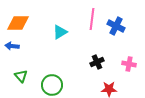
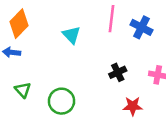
orange diamond: (18, 23) -> (19, 24), turned -45
cyan triangle: (60, 32) -> (71, 35), turned -42

